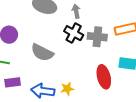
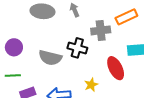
black cross: (74, 33) -> (77, 48), moved
yellow star: (67, 89) -> (91, 85), moved

